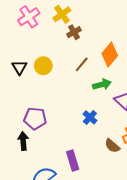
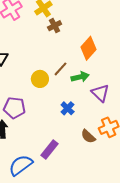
brown line: (82, 64) -> (60, 69), moved
yellow circle: (43, 66) -> (40, 79), moved
purple rectangle: (73, 161) -> (49, 149), turned 54

